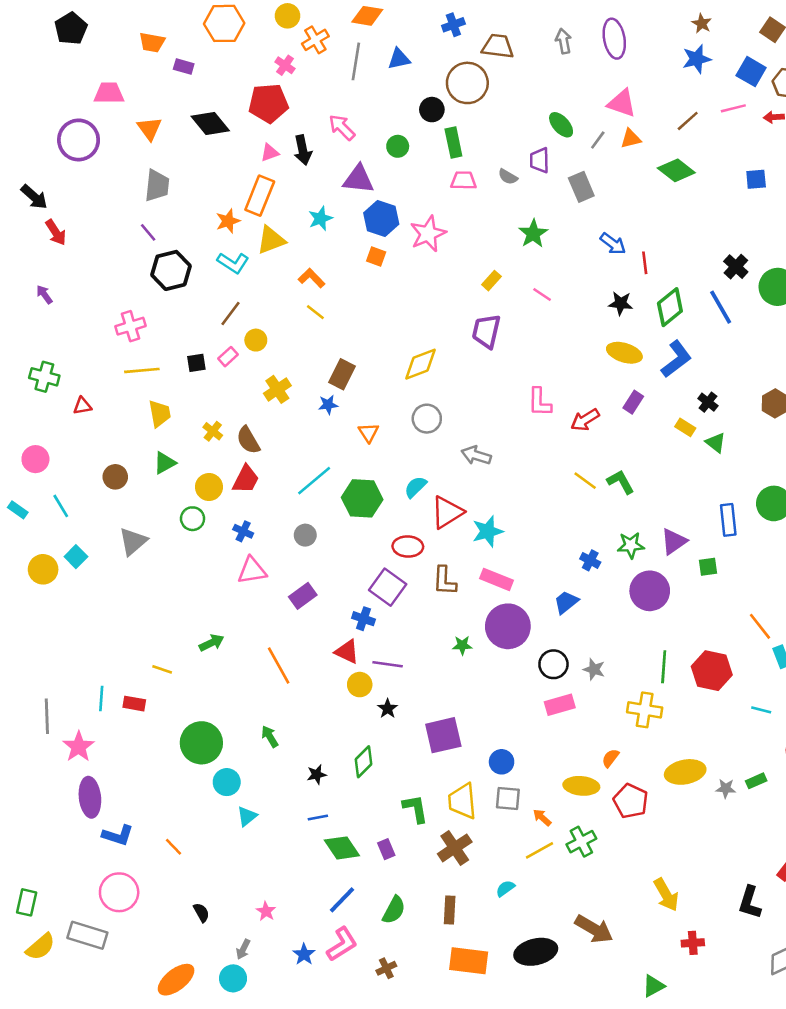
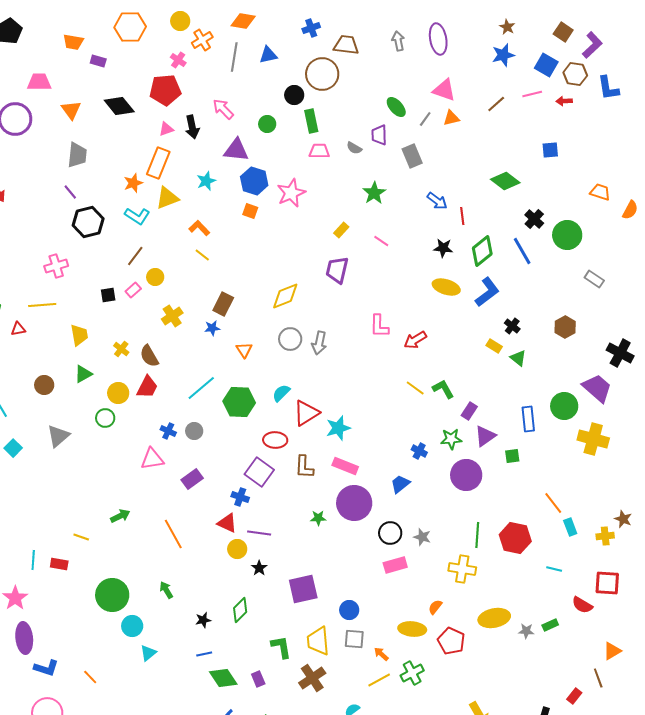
green diamond: (676, 170) -> (505, 181), moved
yellow line: (142, 370) -> (42, 305), moved
purple rectangle: (633, 402) -> (469, 411), moved
gray arrow: (476, 455) -> (319, 343), moved, turned -95
blue cross: (243, 531) -> (168, 431), moved

